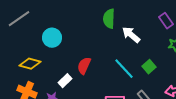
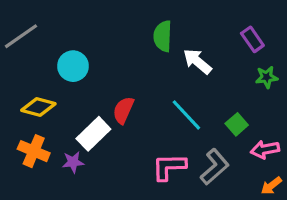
green square: (149, 67) -> (237, 124), moved
white rectangle: (65, 81) -> (93, 134), size x1.5

